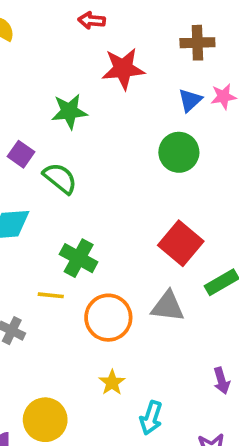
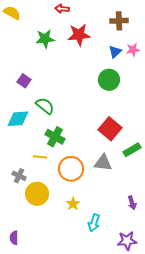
green star: (69, 111) -> (45, 39), moved
green semicircle: (60, 178) -> (45, 106), moved
yellow circle: (45, 420) -> (37, 194), moved

